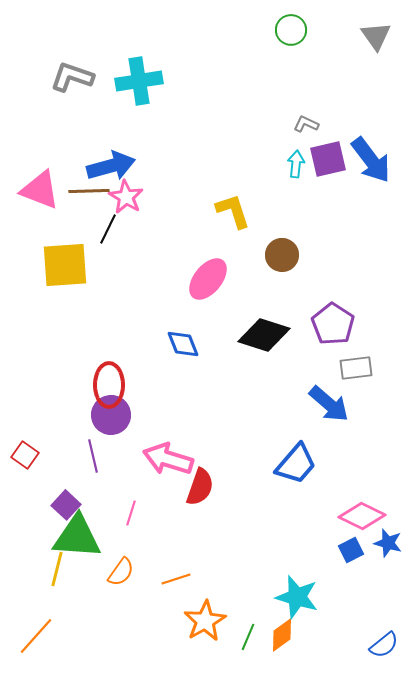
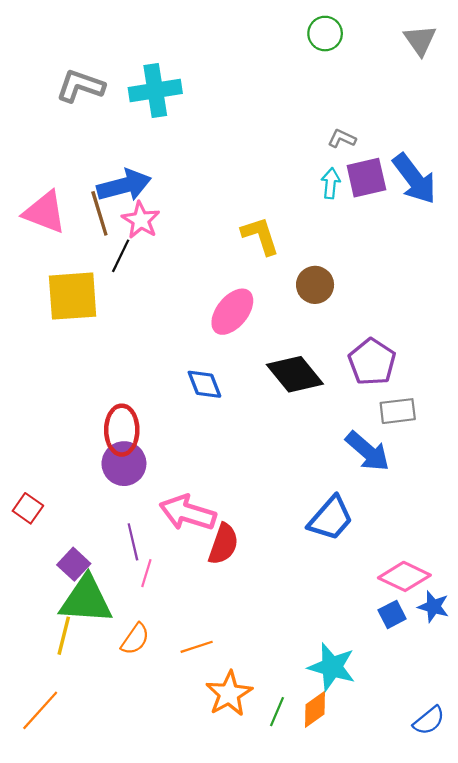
brown line: (89, 191) -> (99, 213), turned 75
black diamond: (264, 335) -> (295, 374), turned 33
purple line: (93, 456) -> (133, 542), moved

